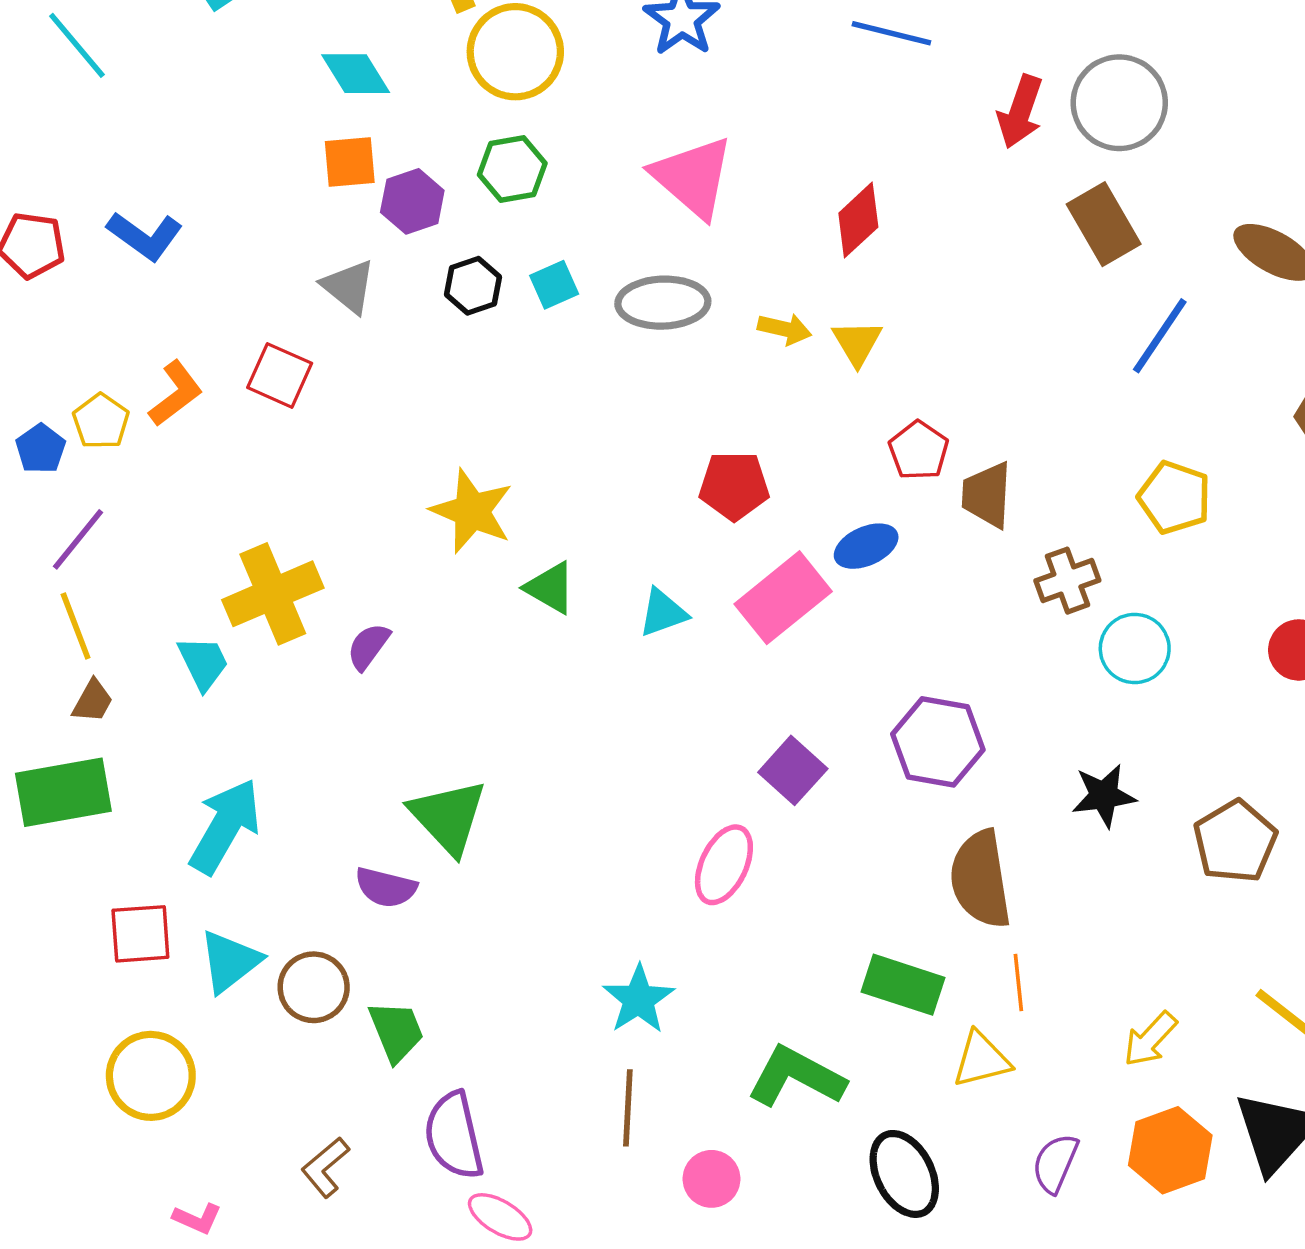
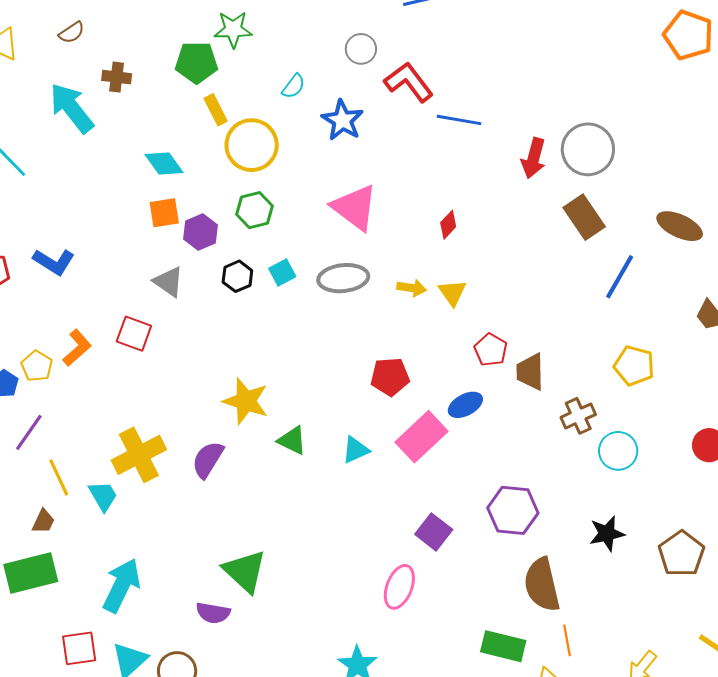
red diamond: (858, 220) -> (448, 225), size x0.7
yellow line: (76, 626) -> (59, 477), moved
purple semicircle: (368, 646) -> (208, 460), moved, size x1.4

